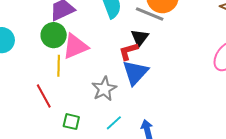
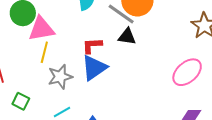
black triangle: (140, 38) -> (127, 37), moved, turned 48
yellow line: (59, 66) -> (44, 52), moved

